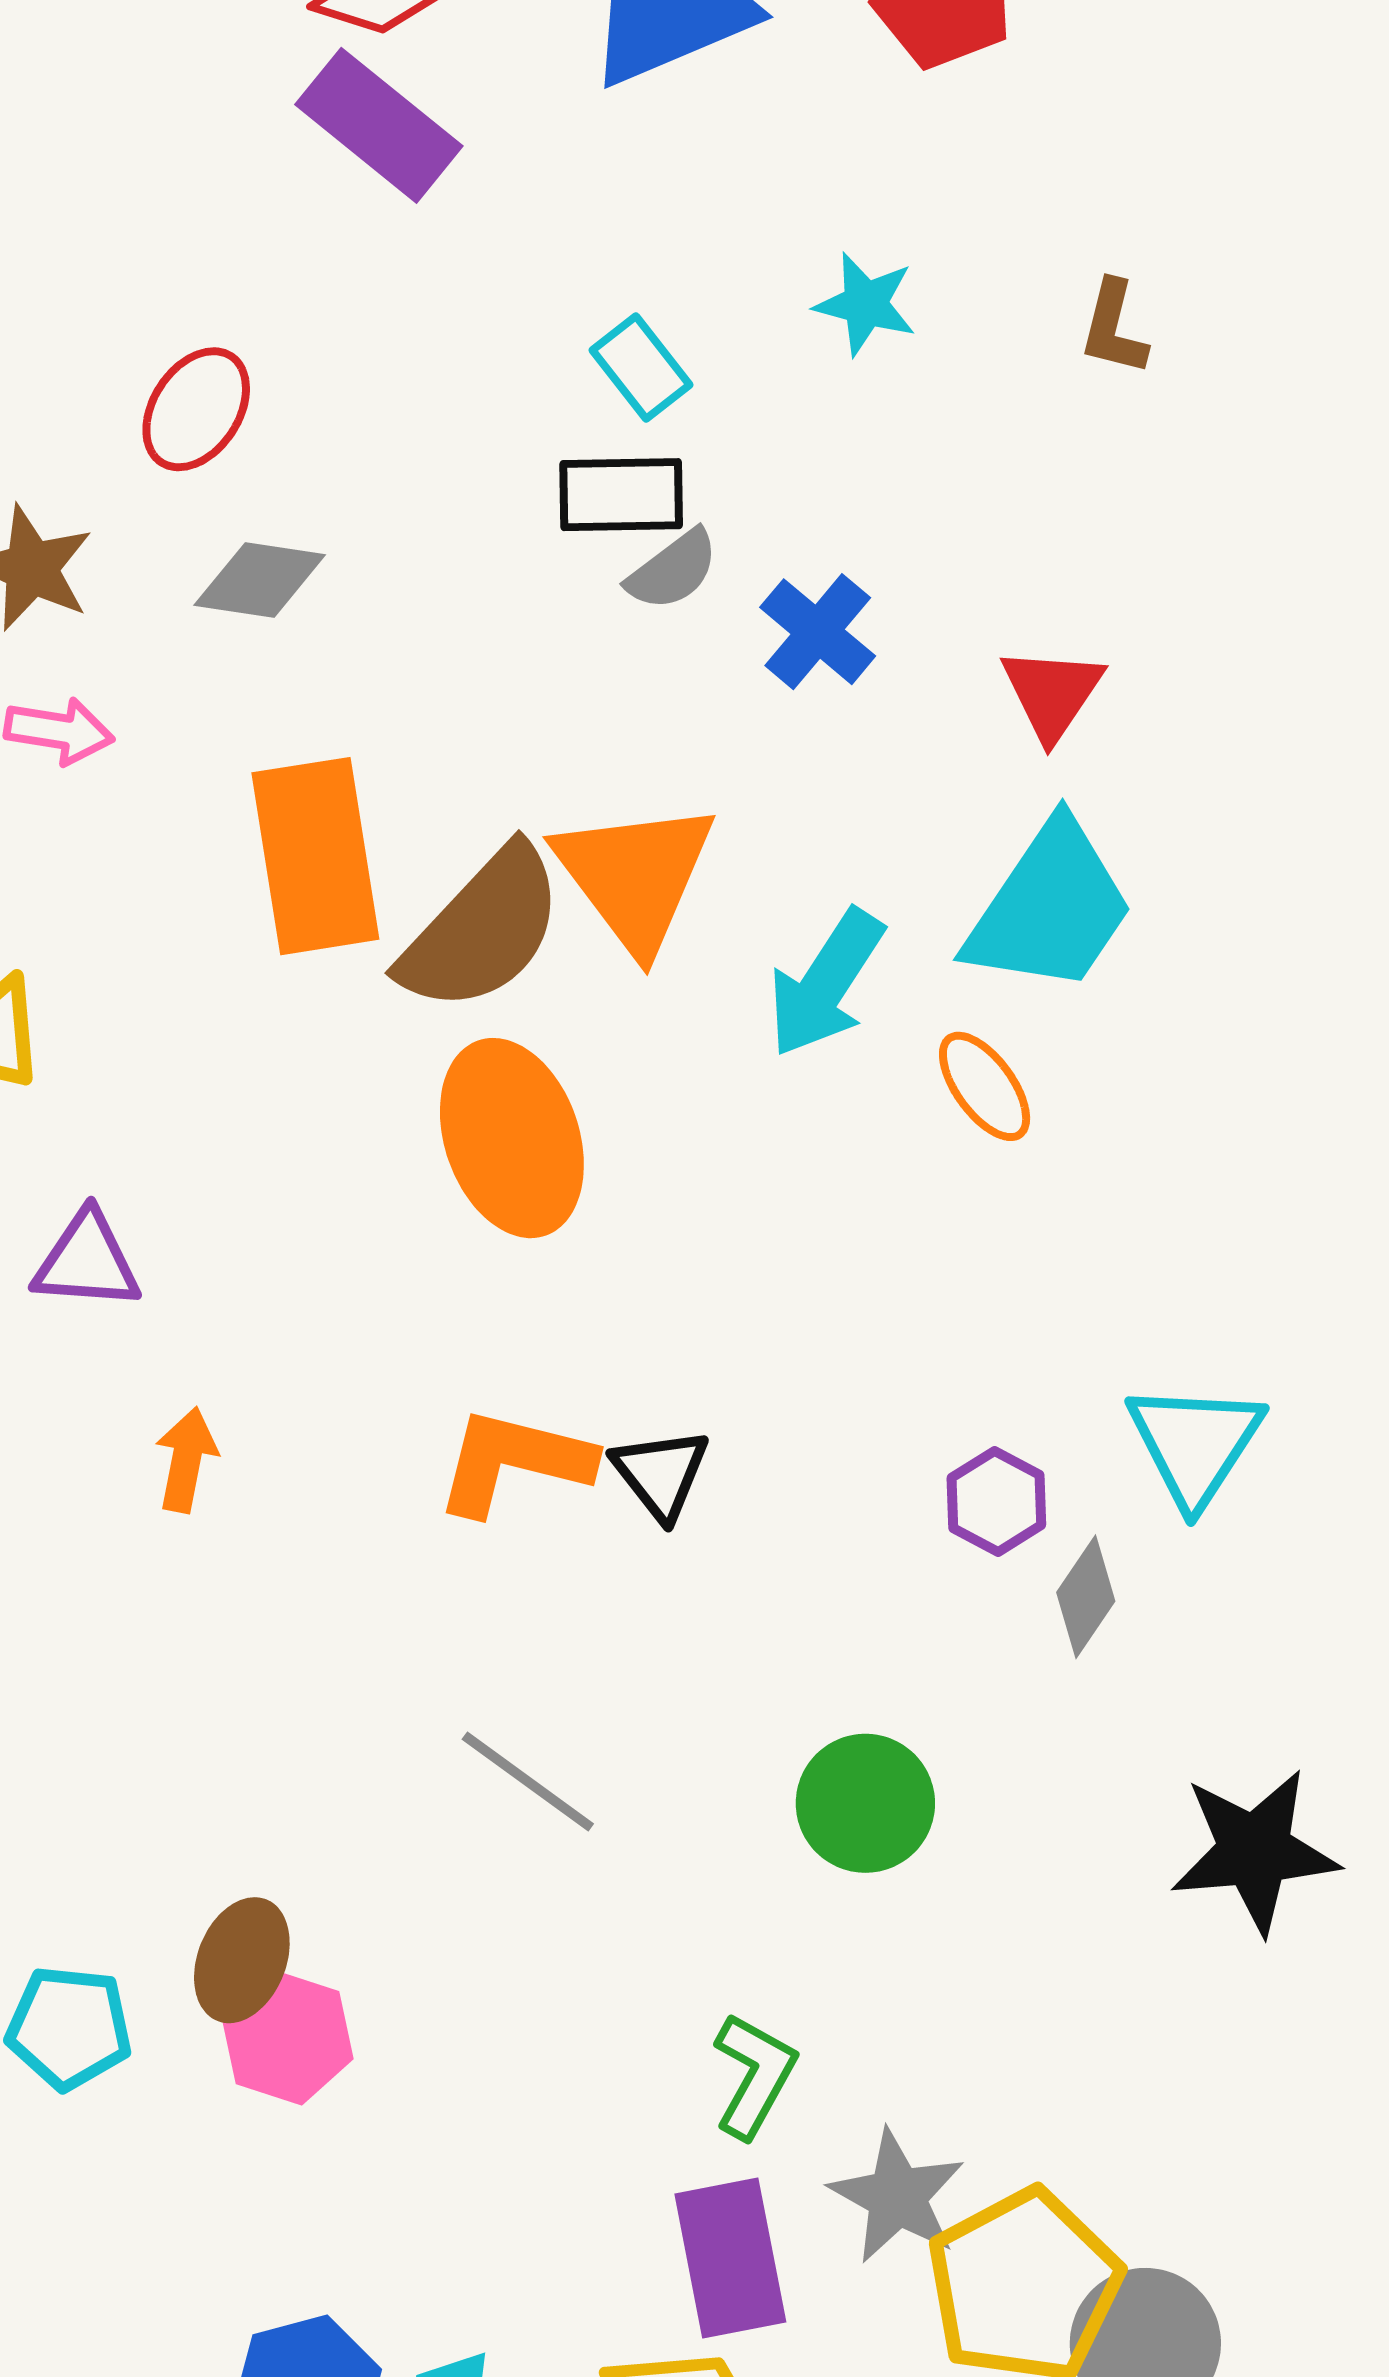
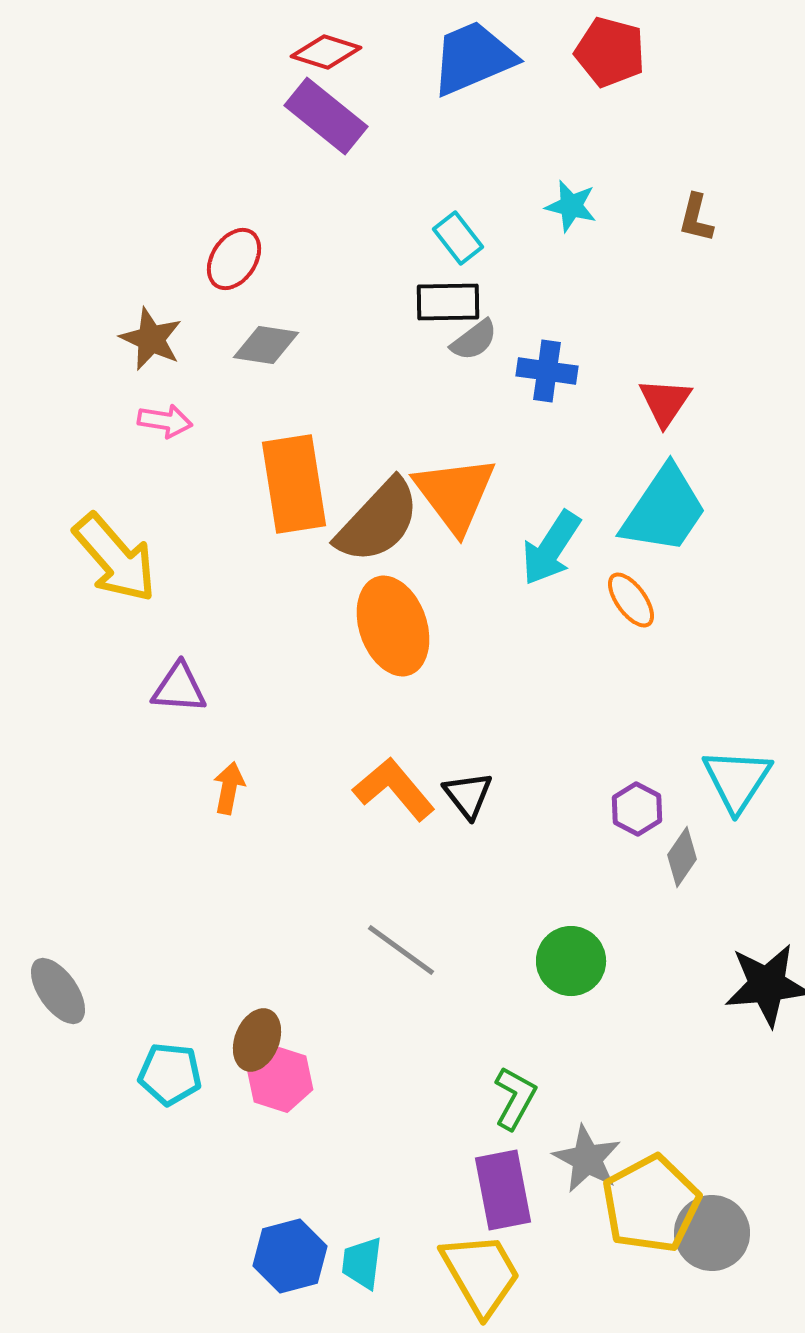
blue cross: (818, 632) -> (547, 371), turned -32
orange L-shape: (514, 1462) -> (394, 789), turned 36

